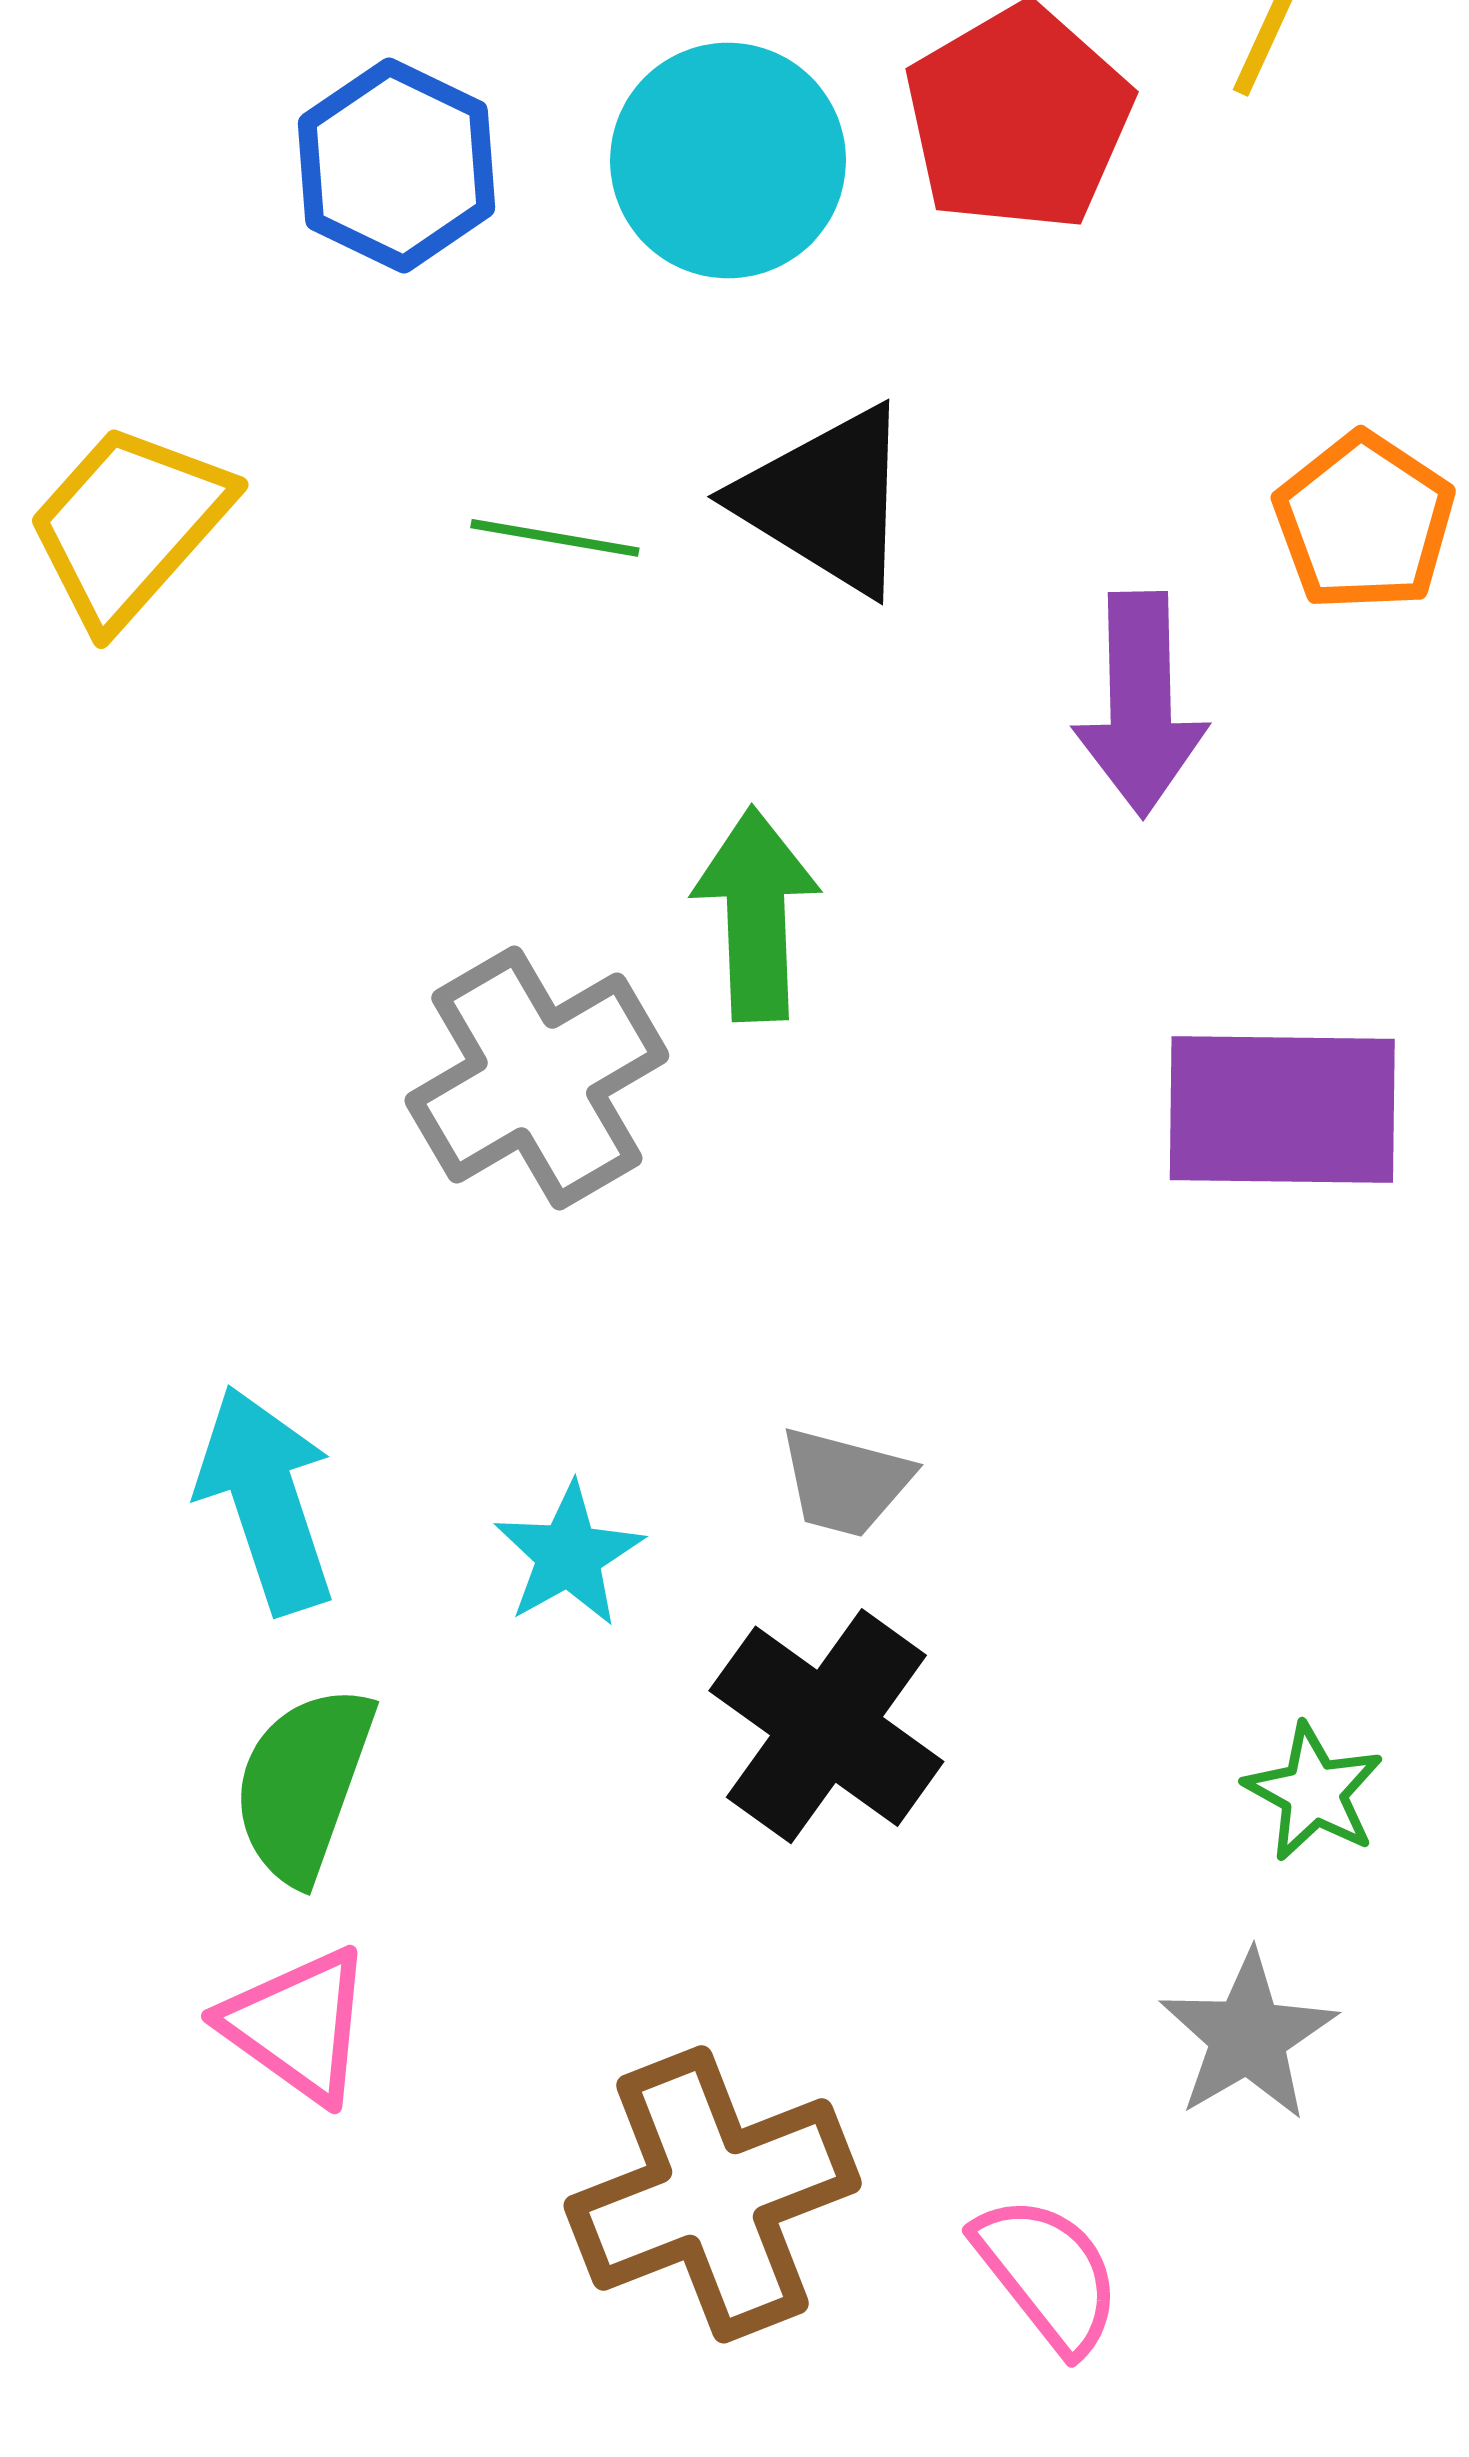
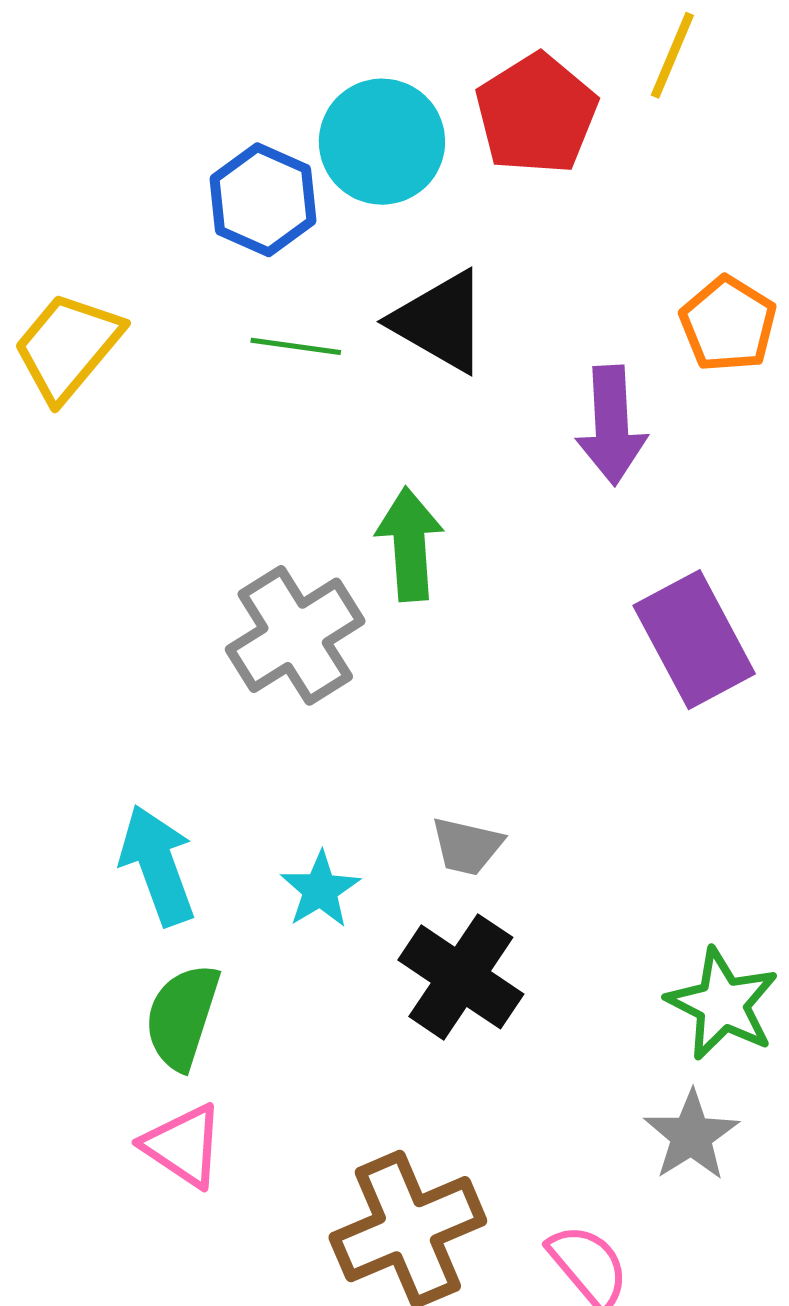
blue hexagon: (397, 165) -> (263, 200), moved
purple rectangle: (1282, 1109) -> (694, 640), turned 63
green star: (1314, 1792) -> (722, 1004), size x1.5

